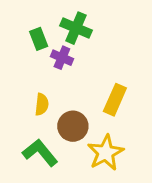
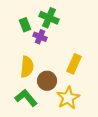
yellow semicircle: (42, 104) -> (27, 67), size x1.5

